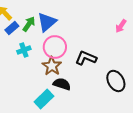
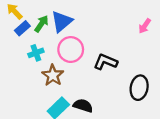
brown star: (52, 66) -> (53, 75), moved
black ellipse: (116, 81) -> (139, 88), turned 40
black semicircle: (62, 84) -> (83, 106), moved

